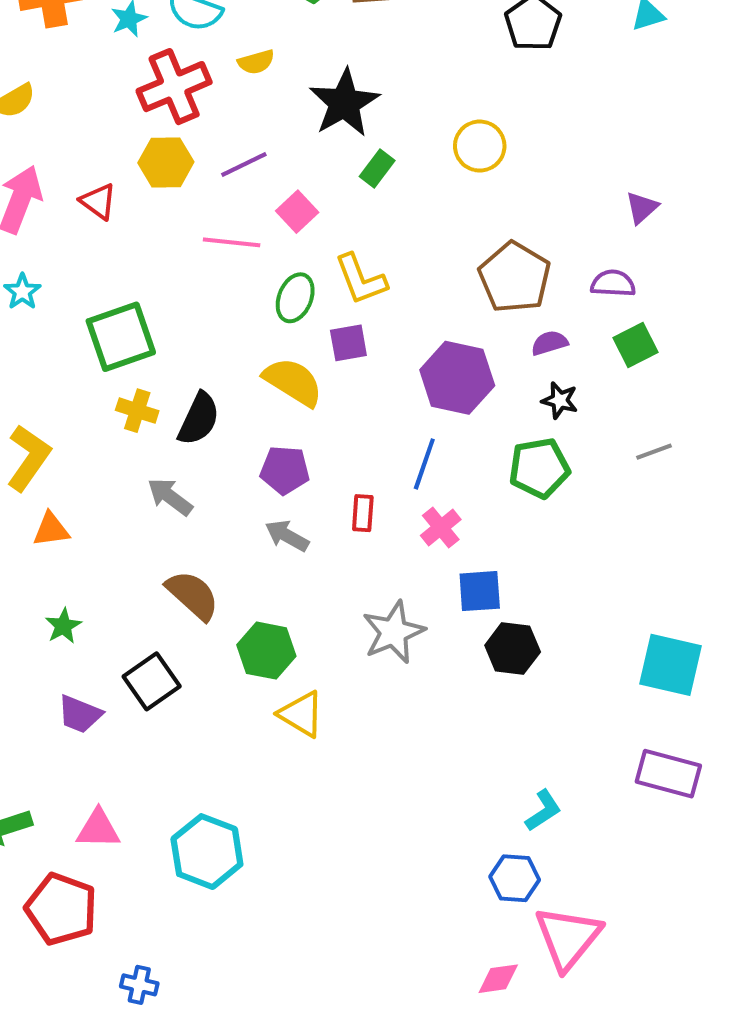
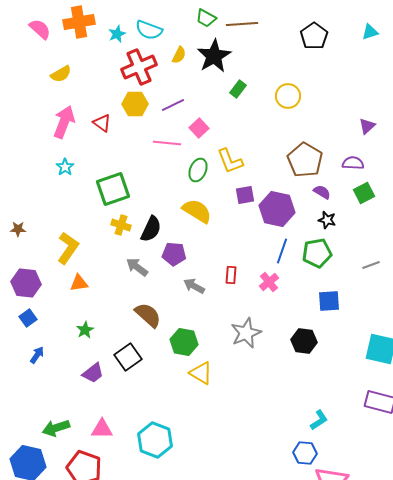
yellow semicircle: (256, 62) -> (179, 55), turned -48
black star: (344, 103) -> (214, 56), moved
green rectangle: (377, 169) -> (238, 89), moved
purple square: (348, 343) -> (245, 195), moved
purple semicircle: (549, 343) -> (322, 192), turned 48
gray line: (654, 452) -> (371, 265), moved
blue line: (424, 464) -> (282, 251), moved
purple pentagon: (285, 470) -> (174, 254), moved
blue square: (480, 591) -> (329, 301), moved
purple trapezoid: (80, 714) -> (93, 373), turned -60

